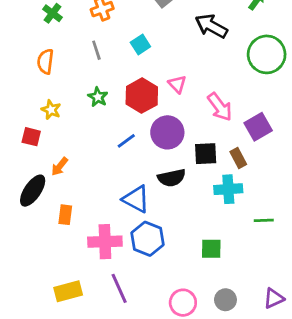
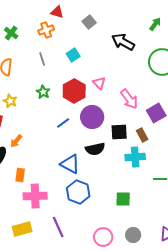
pink cross: (105, 242) -> (35, 196), moved

